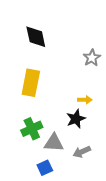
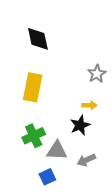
gray star: (92, 58) -> (97, 74), moved

